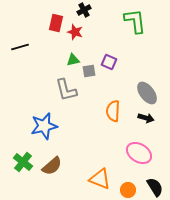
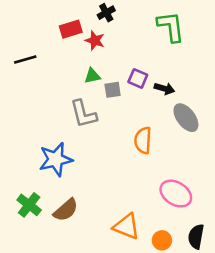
red rectangle: (56, 23) -> (71, 29), turned 60
black arrow: (146, 118) -> (164, 89), moved
black semicircle: (155, 187) -> (196, 237), turned -138

